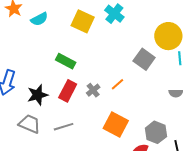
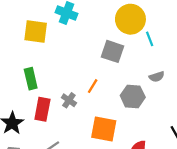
green rectangle: (66, 61) -> (31, 79), turned 66
gray hexagon: (156, 132) -> (133, 96), moved

